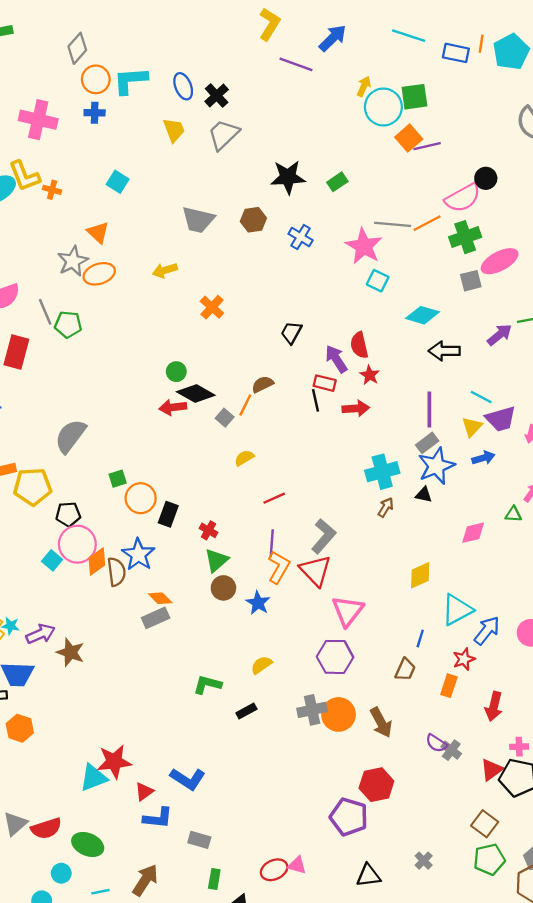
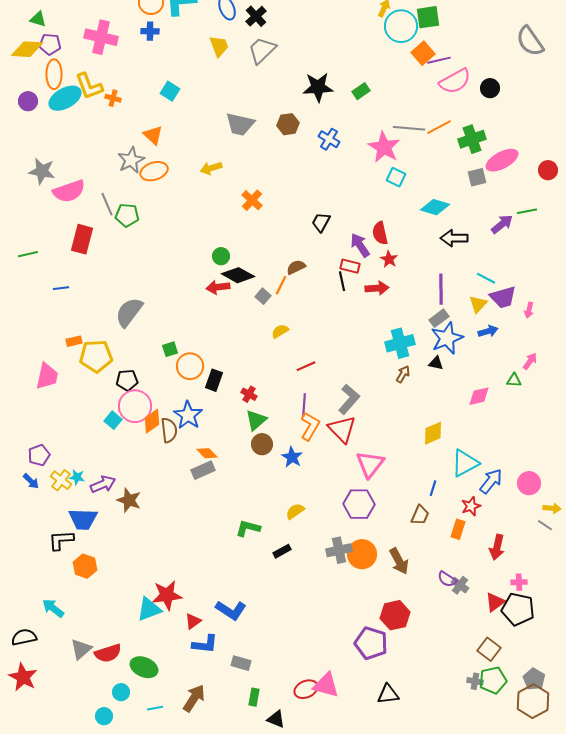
pink semicircle: (463, 198) -> (455, 81), moved
gray cross: (424, 861) -> (475, 681), moved, turned -35
pink triangle: (297, 865) -> (326, 685), size x1.6

